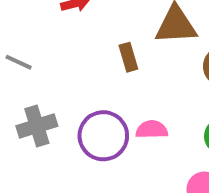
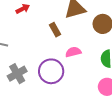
pink semicircle: (152, 130) -> (73, 52), moved

